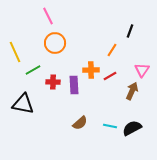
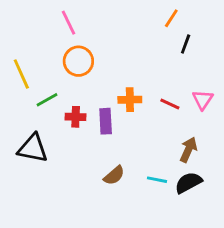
orange line: (112, 50) -> (171, 18), moved
red line: (110, 76) -> (170, 104), moved, turned 56
brown arrow: (132, 91) -> (188, 150), moved

